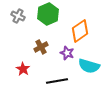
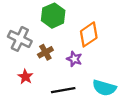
gray cross: (18, 16) -> (20, 39), moved, size x1.5
cyan semicircle: (89, 66) -> (104, 88), moved

